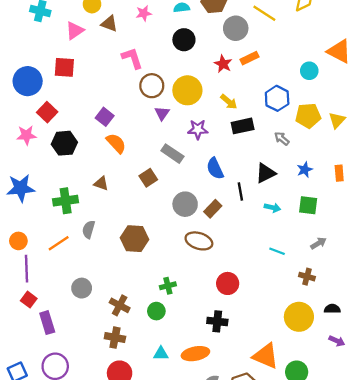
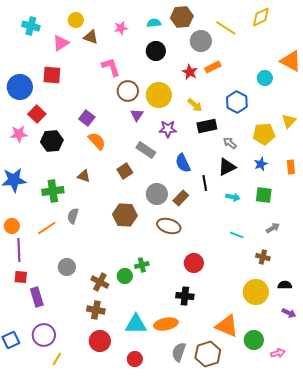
yellow pentagon: (308, 116) -> (264, 134), moved
gray arrow: (282, 139) -> (230, 143), moved
brown hexagon: (135, 239) -> (125, 215), moved
red square: (29, 300) -> (21, 277), turned -32
green circle: (156, 311) -> (125, 276), moved
cyan triangle: (161, 354) -> (136, 324), size x1.6

